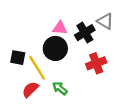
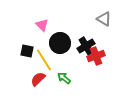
pink triangle: (60, 28) -> (42, 25), moved, turned 40
black cross: (85, 33) -> (86, 46), moved

